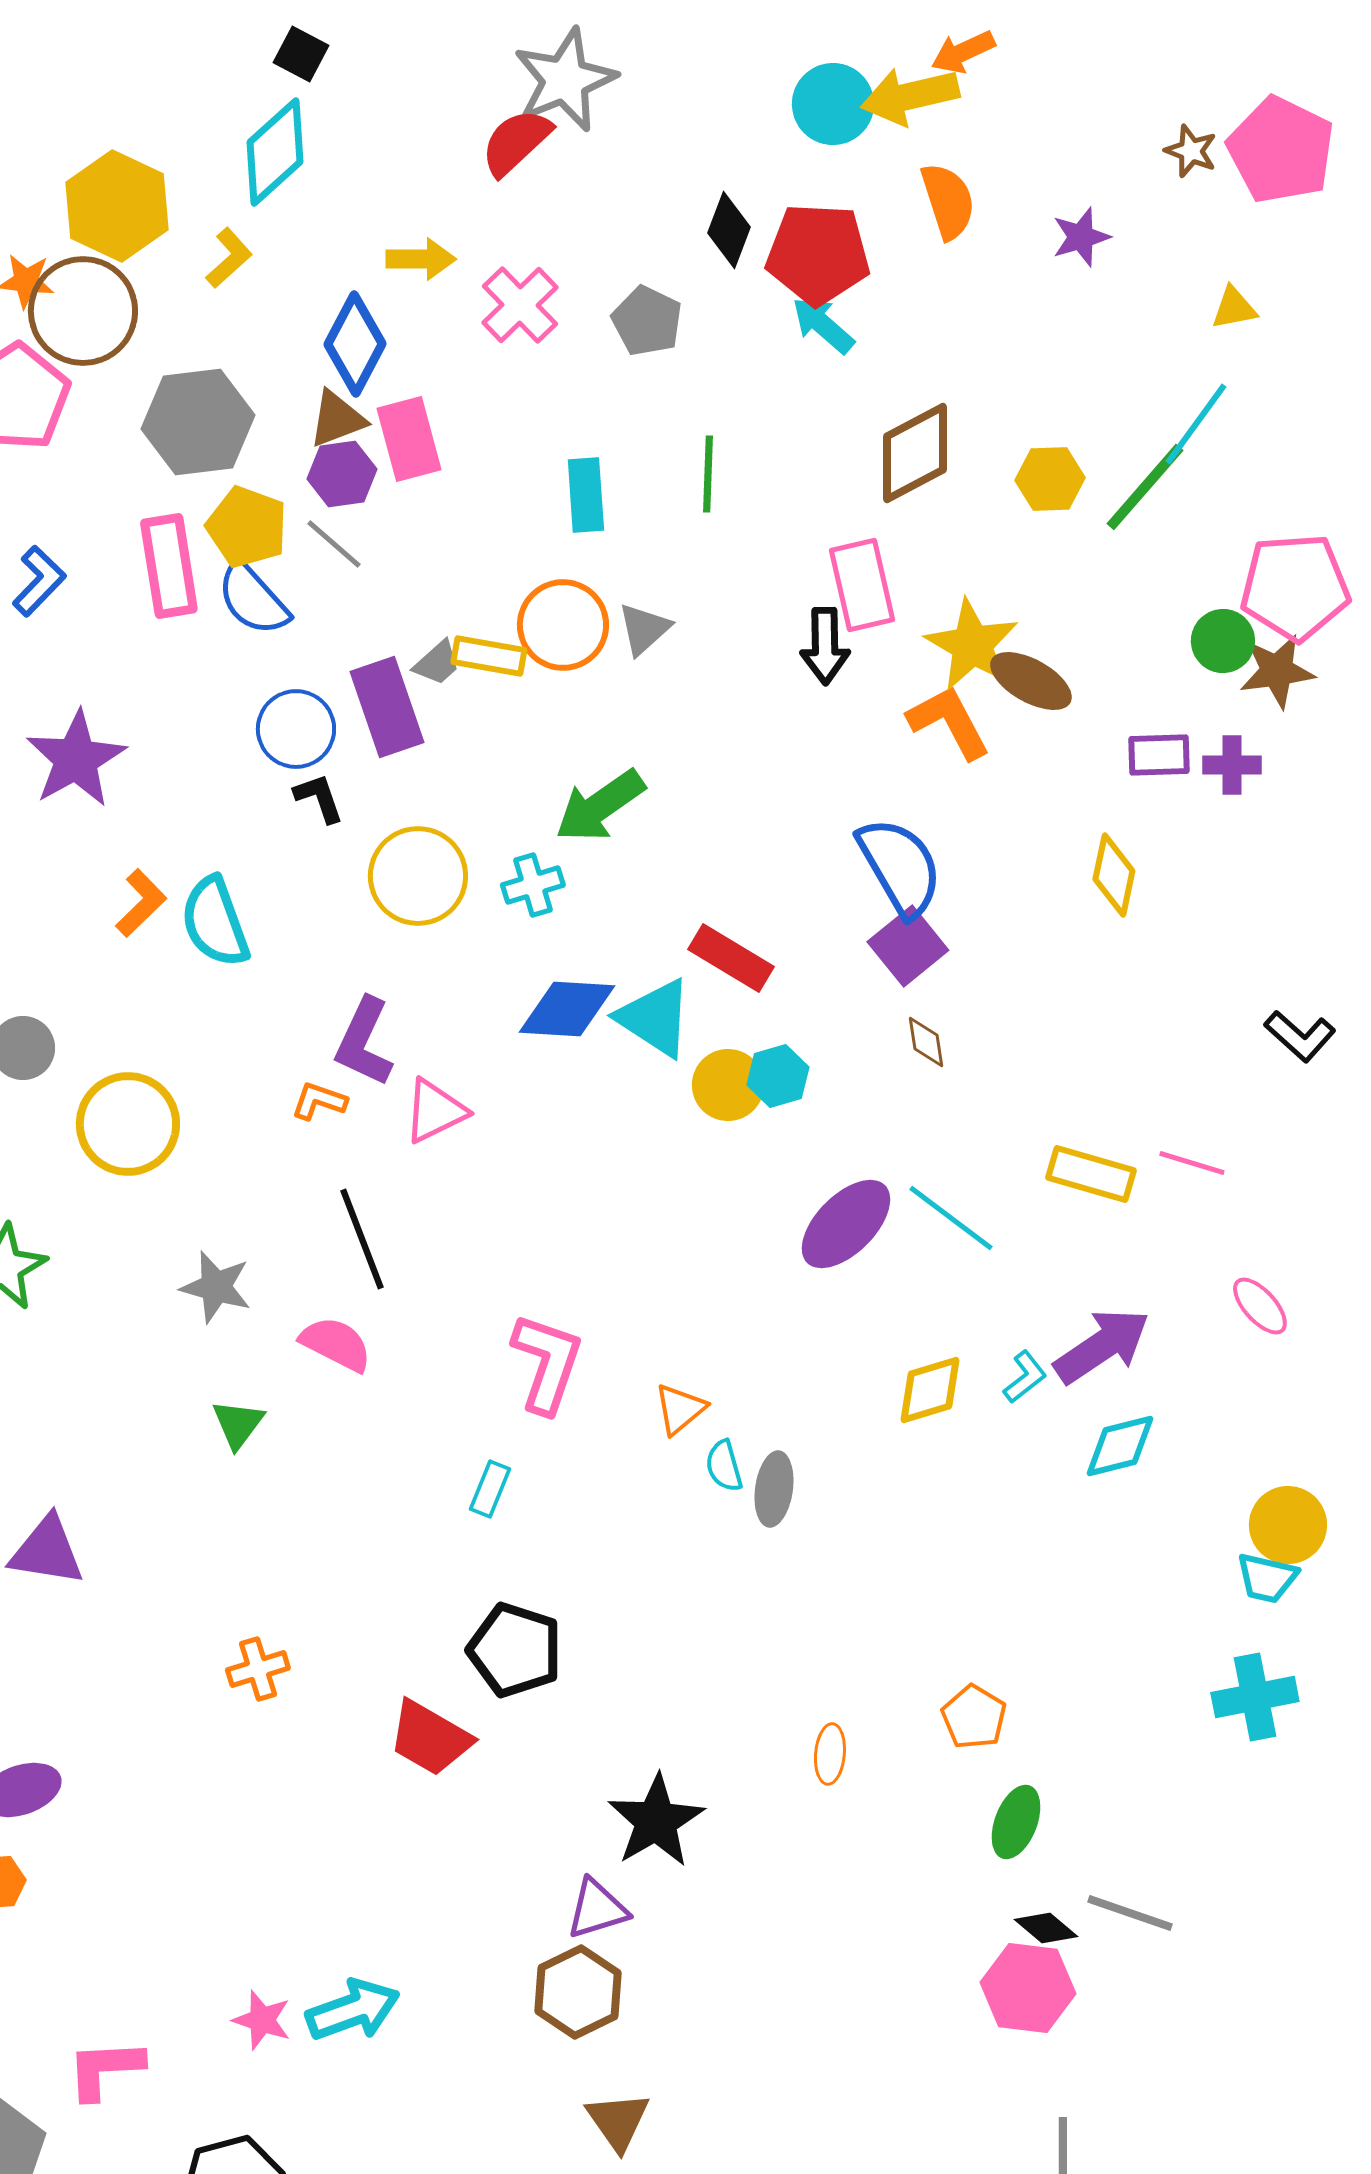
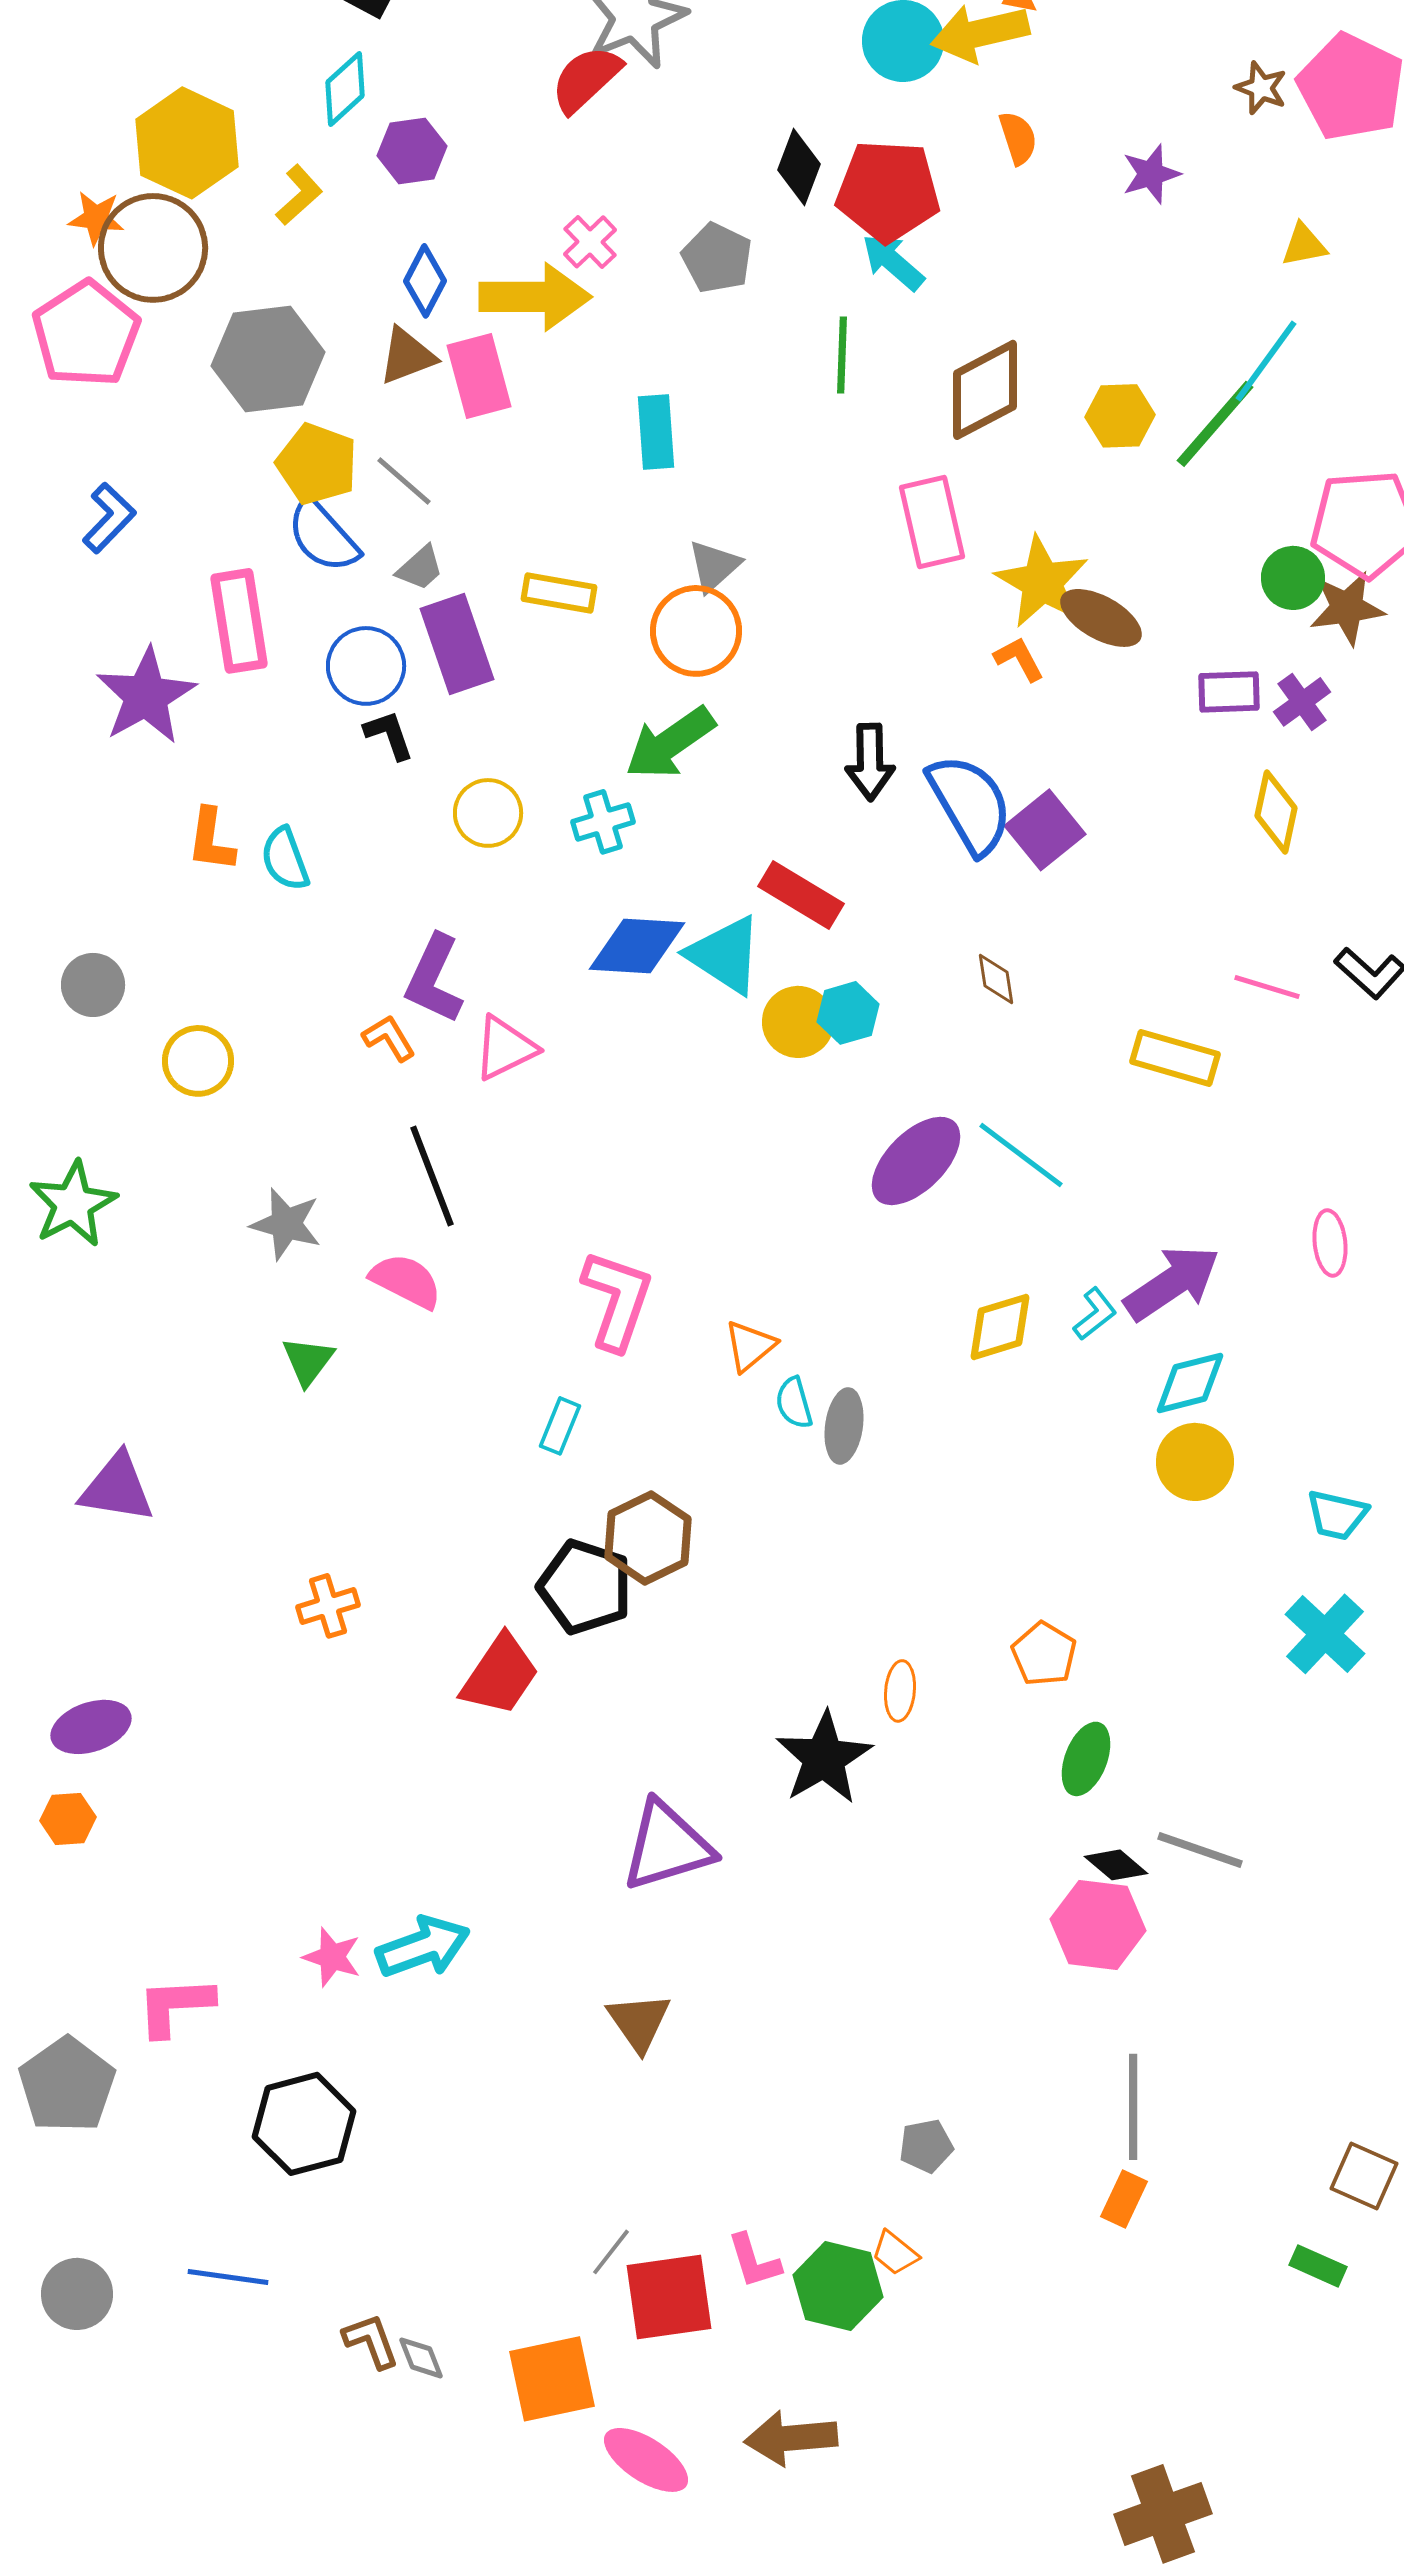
cyan diamond: (275, 152) -> (345, 89), size x0.7
orange semicircle: (948, 201) -> (1018, 138), size x0.7
yellow arrow: (421, 259) -> (535, 297), moved, size x1.6
pink cross: (520, 305) -> (590, 242), size x0.7
blue diamond: (355, 344) -> (425, 281), size x0.7
purple hexagon: (342, 474) -> (412, 151), moved
green line: (708, 474) -> (842, 355), moved
pink rectangle: (169, 566) -> (239, 621), moved
orange circle: (563, 625) -> (696, 631), moved
black arrow: (825, 646) -> (870, 762), moved
gray trapezoid: (437, 663) -> (420, 568), moved
orange L-shape: (949, 722) -> (1019, 659), size x0.6
purple cross: (1232, 765) -> (1302, 702), turned -36
yellow diamond: (1114, 875) -> (1276, 812), moved
yellow circle: (418, 876) -> (488, 813), size x0.7
orange L-shape: (141, 903) -> (211, 840), turned 142
cyan semicircle: (215, 922) -> (285, 859), size x0.7
purple square: (908, 946) -> (1045, 830), moved
orange L-shape: (319, 1101) -> (389, 1038), turned 40
yellow circle: (128, 1124) -> (198, 1061), size x0.7
pink line: (1192, 1163) -> (1267, 987), moved
yellow rectangle: (1091, 1174) -> (1175, 1058), moved
pink ellipse: (1260, 1306) -> (1330, 1243), turned 36
yellow circle: (1288, 1525) -> (1195, 1462), moved
cyan cross: (1255, 1697) -> (1325, 1634), turned -36
red trapezoid: (430, 1738) -> (500, 1675), turned -86
black star: (656, 1821) -> (824, 1758), moved
purple triangle: (597, 1909) -> (667, 1846), size x1.5
brown hexagon: (578, 1992) -> (648, 1538), moved
brown triangle: (618, 2121) -> (639, 2022), moved

